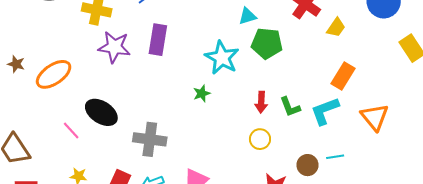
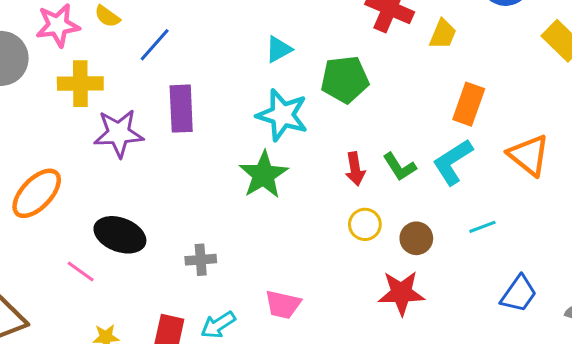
cyan triangle: (247, 16) -> (279, 49), moved
green star: (202, 93) -> (264, 175), size x1.8
gray cross: (150, 139) -> (201, 260), size x0.6
brown circle: (308, 165) -> (416, 238), moved

